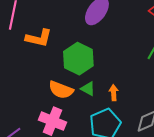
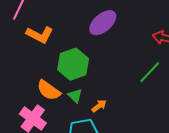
orange arrow: (114, 93) -> (99, 106), turned 42

